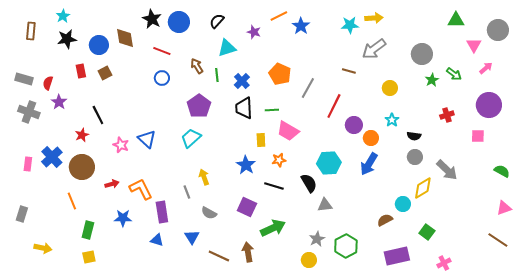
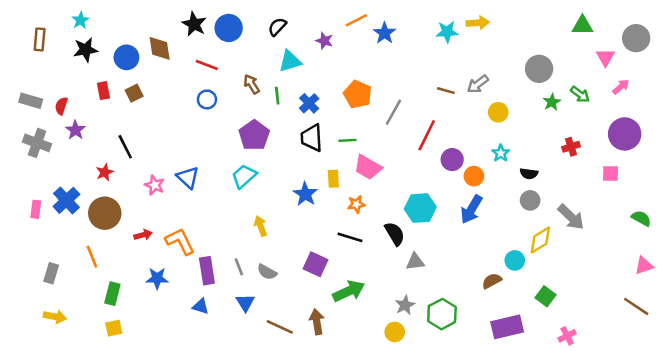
gray arrow: (374, 49) -> (478, 84), moved, size x0.7
blue star: (246, 165) -> (305, 194), moved
gray line: (187, 192) -> (239, 267), moved
gray rectangle: (22, 214) -> (51, 273), moved

